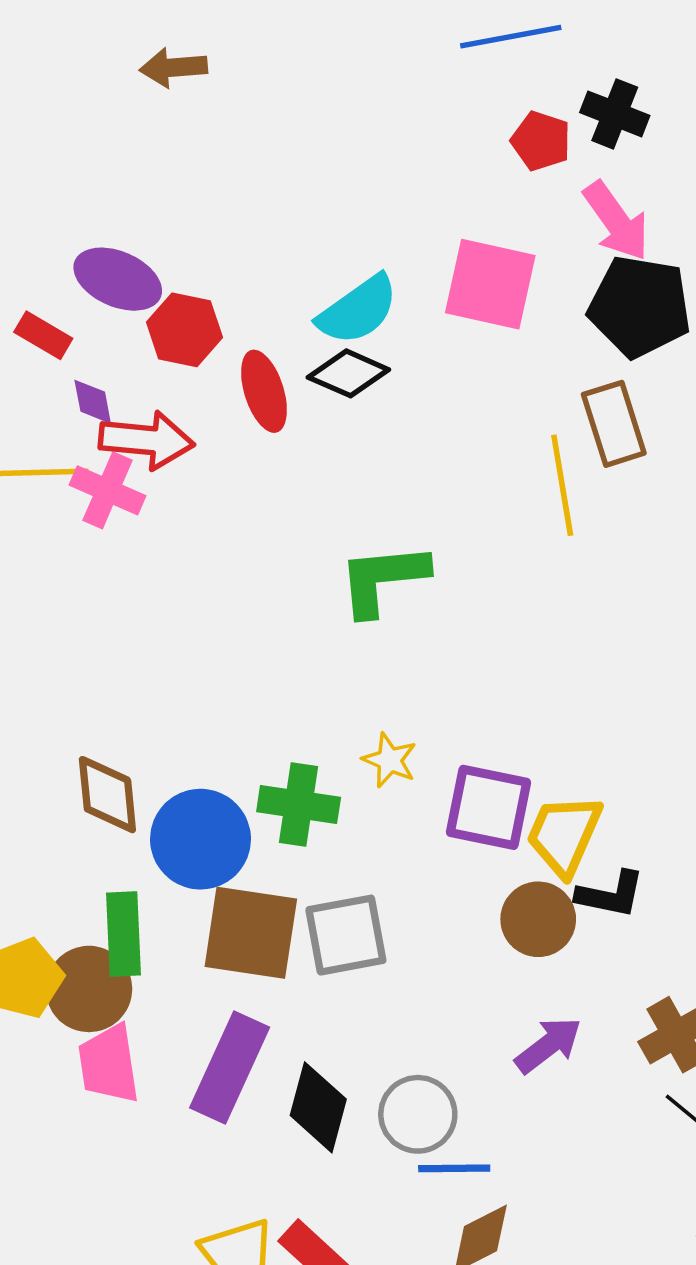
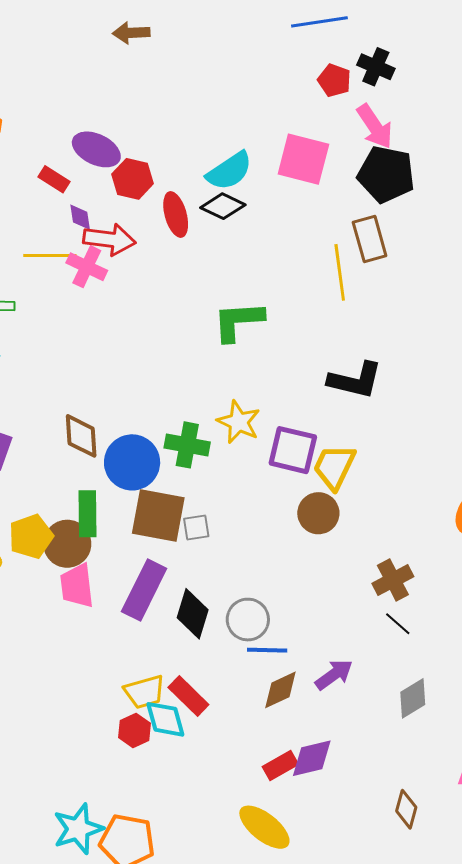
yellow star: (390, 760) -> (239, 422), size x1.4
black L-shape: (611, 894) -> (355, 380), moved, size x1.4
gray square: (346, 935) -> (196, 528), moved, size x0.6
purple arrow: (548, 1045) -> (334, 675), moved

